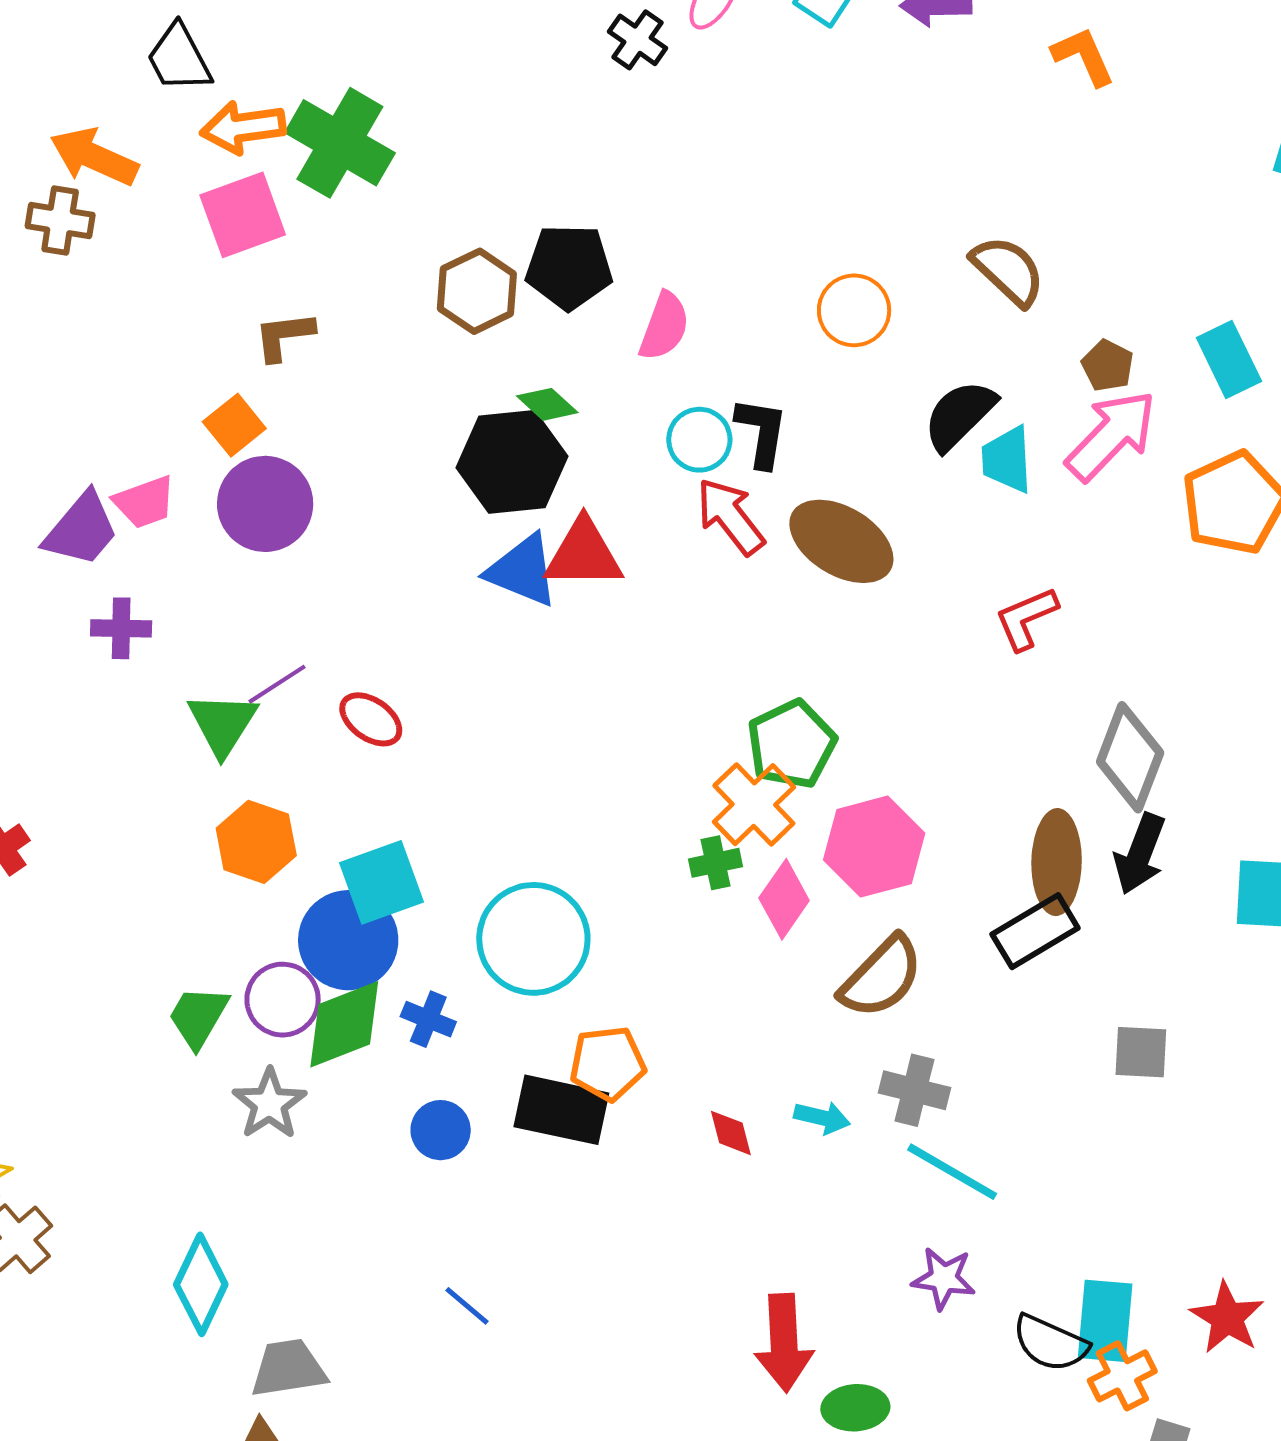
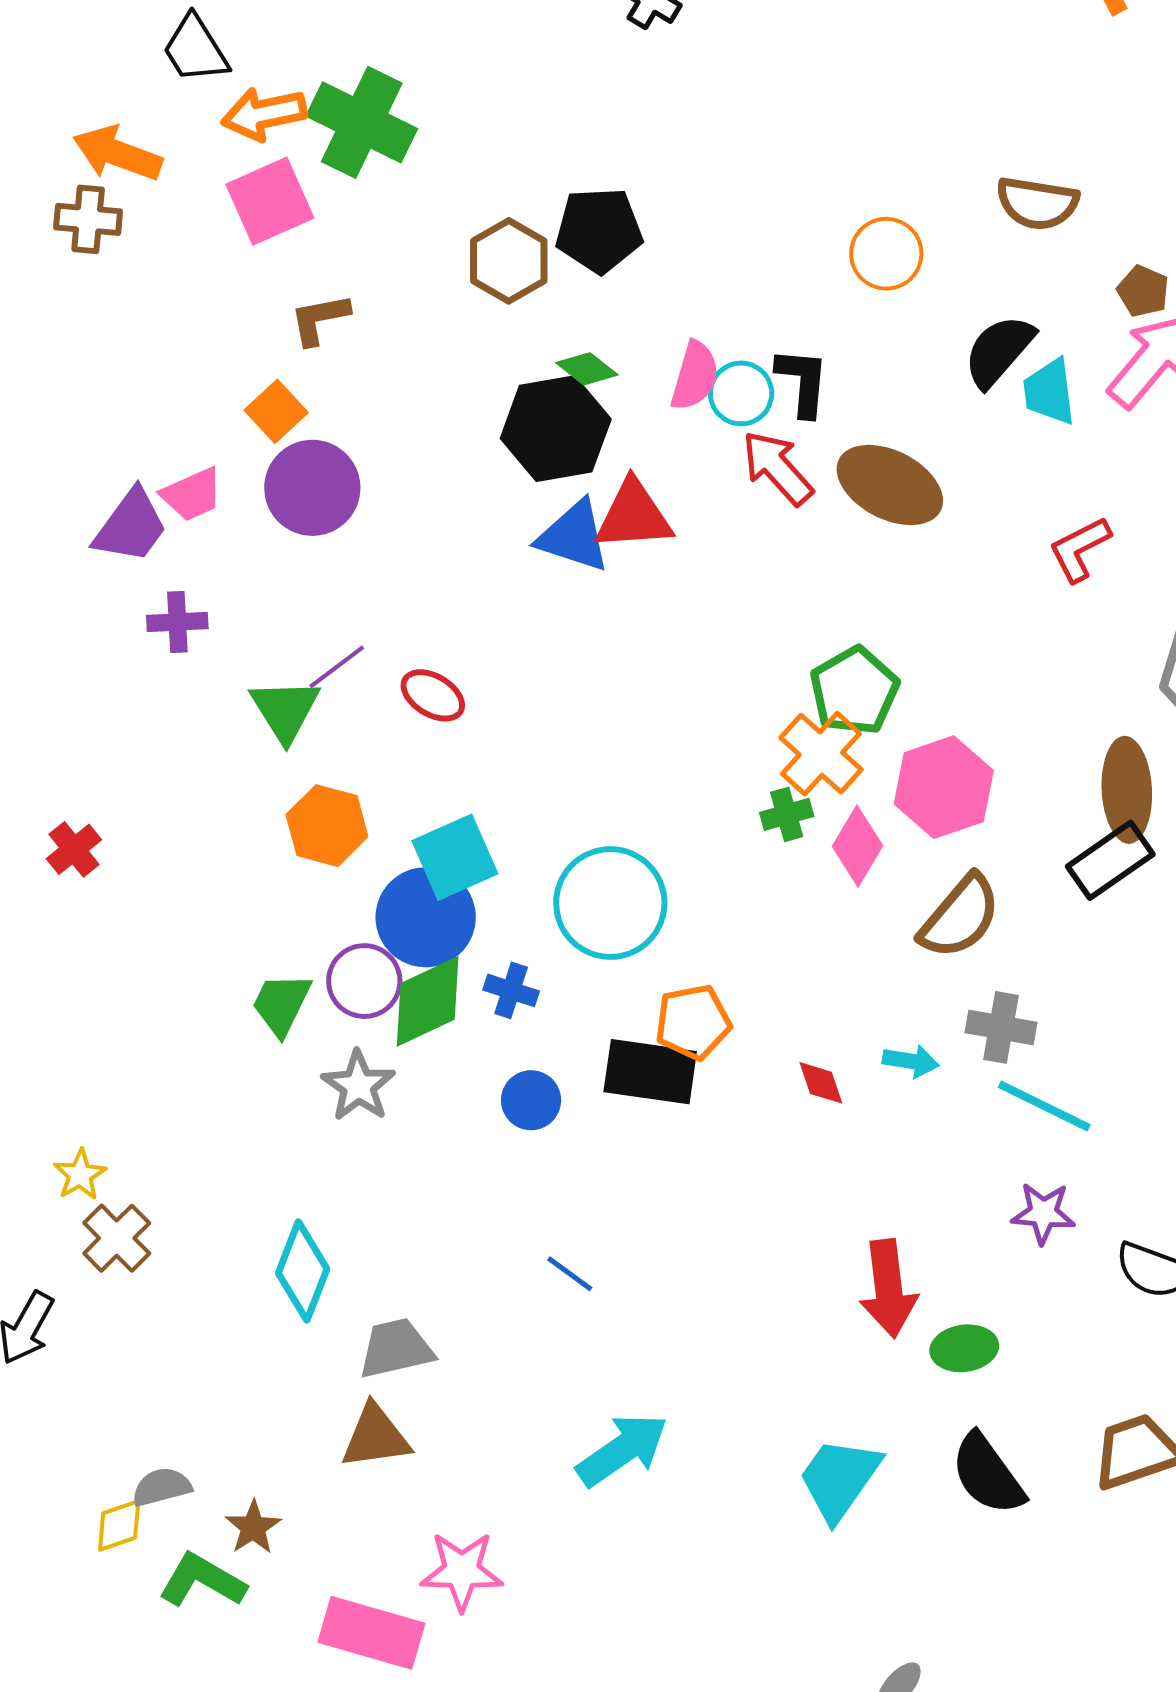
brown semicircle: (1008, 271) -> (1037, 203), turned 150
pink semicircle: (664, 326) -> (695, 376), moved

